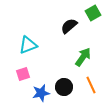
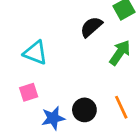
cyan triangle: (28, 45) -> (35, 53), turned 42
green arrow: (83, 57) -> (120, 53), moved

